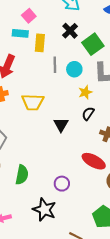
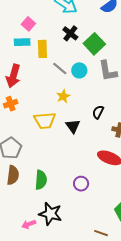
gray line: (55, 65) -> (60, 68), turned -42
yellow star: (85, 92) -> (63, 96), moved
yellow trapezoid: (33, 102) -> (45, 120), moved
black star: (44, 210) -> (50, 214), moved

